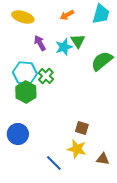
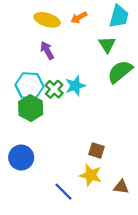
yellow ellipse: (23, 17) -> (47, 20), moved
green triangle: (78, 41) -> (107, 45), moved
cyan star: (64, 47) -> (75, 86), moved

